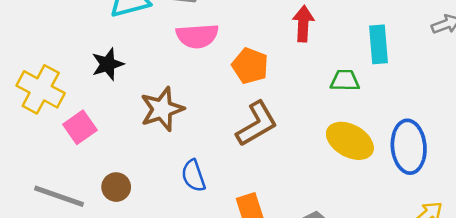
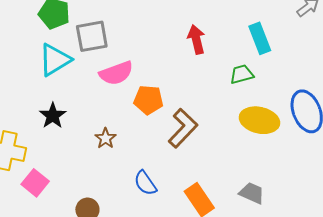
orange pentagon: (250, 66) -> (148, 100), moved
brown star: (162, 109) -> (105, 138), size x0.6
pink square: (80, 127) -> (35, 183), moved

